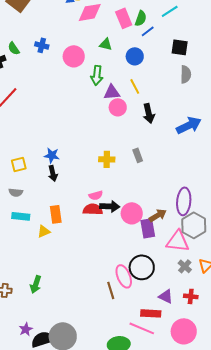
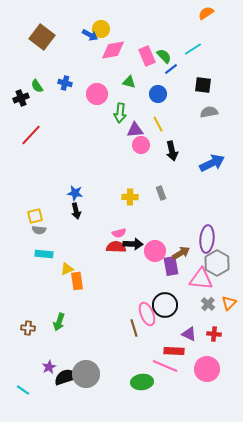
green semicircle: (141, 18) -> (164, 56), turned -63
gray semicircle: (186, 74) -> (209, 112), turned -102
yellow square: (19, 164) -> (35, 216), moved
orange rectangle: (56, 214) -> (77, 281), moved

